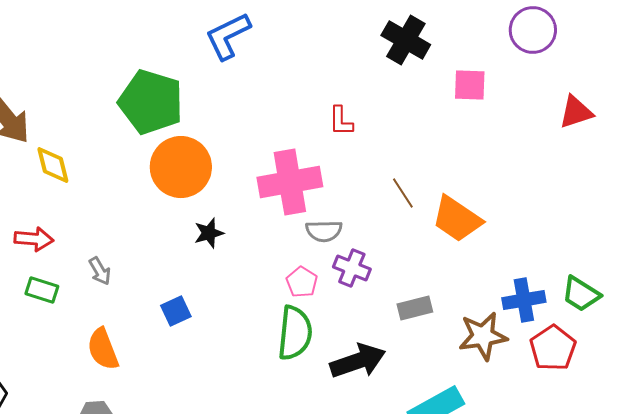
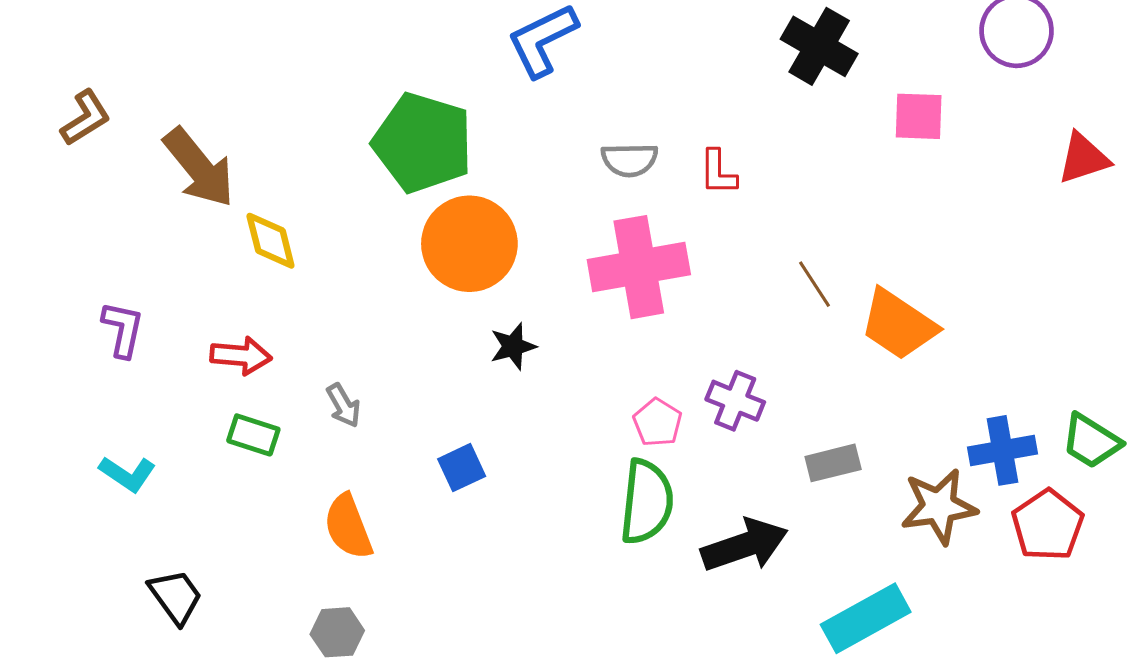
gray semicircle: (324, 231) -> (629, 160), moved

